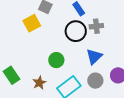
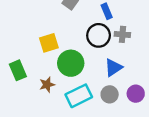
yellow square: (32, 23) -> (49, 43), moved
green circle: (56, 60) -> (71, 63), size x1.5

